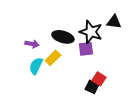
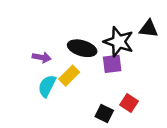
black square: (92, 87) -> (104, 113), moved

